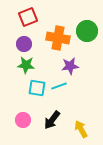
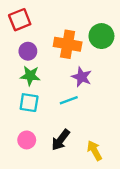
red square: (28, 17) -> (20, 20), moved
purple star: (70, 66) -> (82, 77), turned 30
cyan square: (37, 88) -> (29, 103), moved

